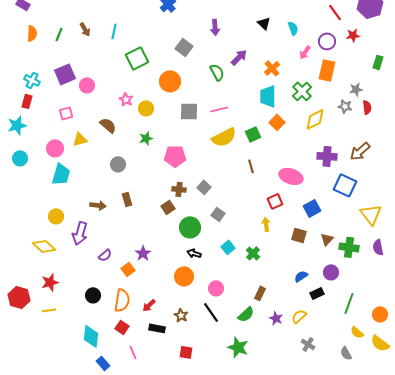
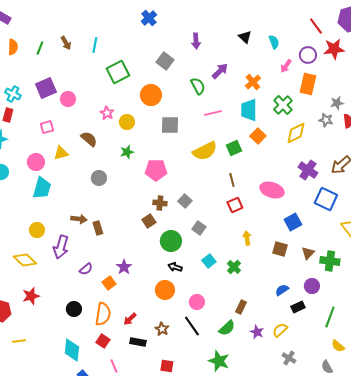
red star: (353, 35) -> (334, 49), size x1.5
pink line: (219, 109) -> (213, 113), moved
purple cross: (327, 156) -> (308, 170), turned 30
brown rectangle: (127, 199) -> (98, 228), moved
red square: (275, 201) -> (235, 205), moved
yellow line: (49, 310) -> (19, 341), moved

